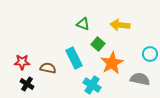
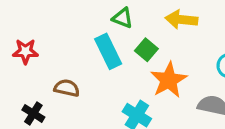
cyan rectangle: (74, 58) -> (108, 51), moved
red star: (22, 62) -> (25, 51), moved

